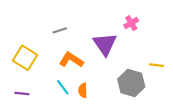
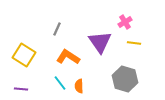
gray line: (60, 30) -> (57, 29), turned -48
yellow line: (156, 65) -> (134, 43), moved

